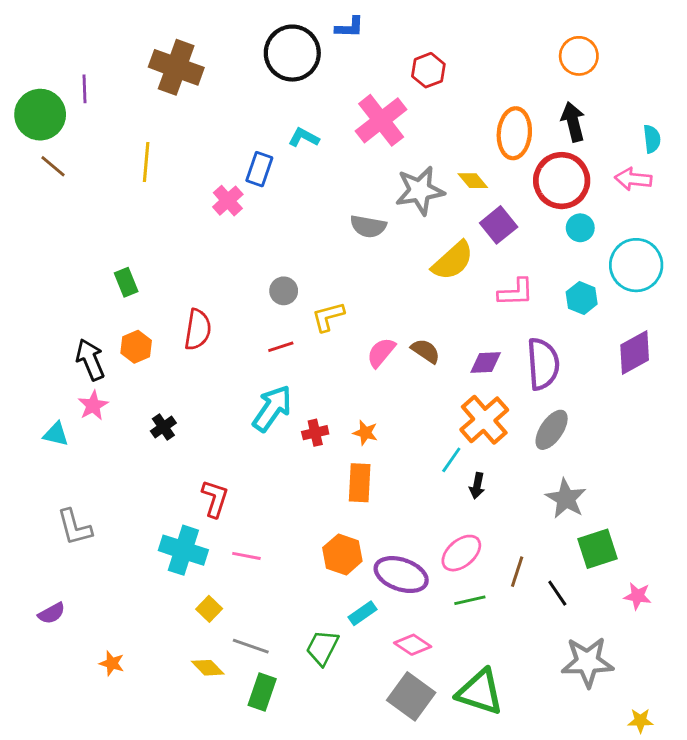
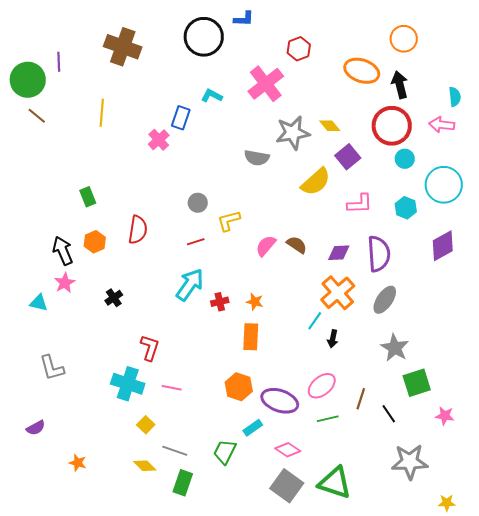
orange ellipse: (514, 133) -> (362, 71), moved, turned -76

